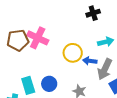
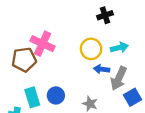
brown pentagon: (18, 40) -> (24, 60), moved
yellow circle: (73, 53) -> (91, 49), moved

